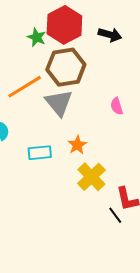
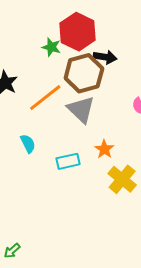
black arrow: (110, 35) -> (105, 57), moved

